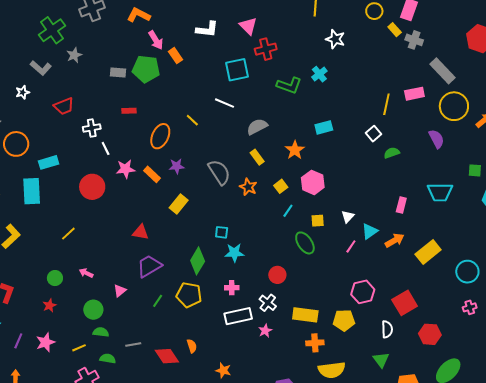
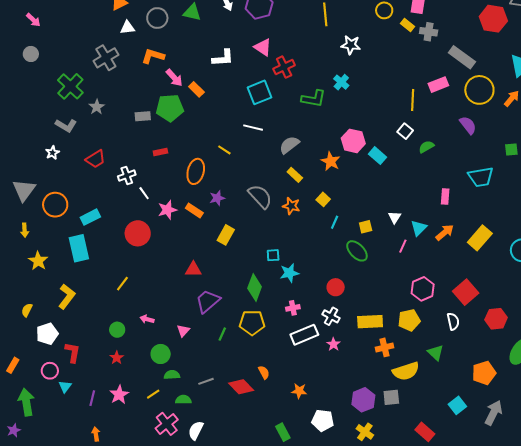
cyan rectangle: (324, 127) -> (377, 156), moved, turned 66
pink hexagon: (313, 182) -> (353, 141), moved
green triangle: (381, 360) -> (436, 353), moved

